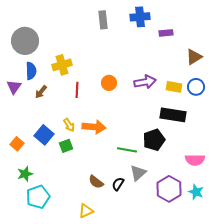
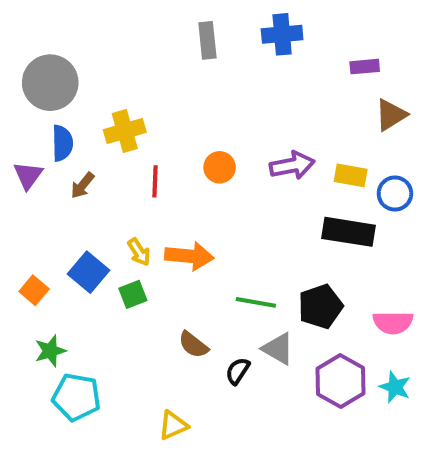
purple rectangle: (166, 33) -> (365, 67), moved
blue circle: (196, 87) -> (395, 194), moved
black pentagon: (154, 140) -> (320, 306), moved
gray triangle: (138, 173) -> (278, 349), turned -48
brown semicircle: (96, 182) -> (193, 345), moved
cyan pentagon: (38, 197) -> (76, 397), turned 30

